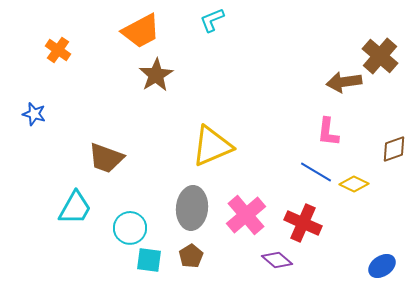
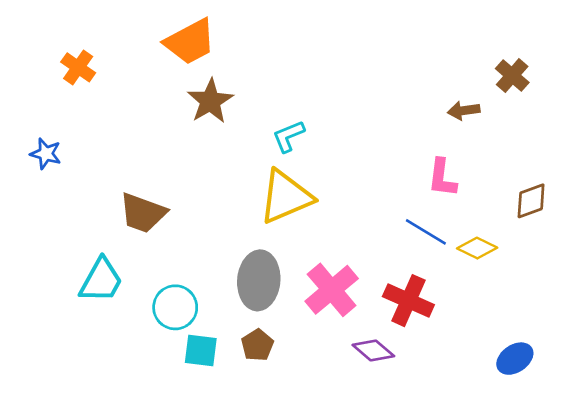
cyan L-shape: (212, 20) -> (288, 136), moved
brown cross: (380, 56) -> (512, 75), size x0.7
brown arrow: (344, 82) -> (464, 111), size x0.7

